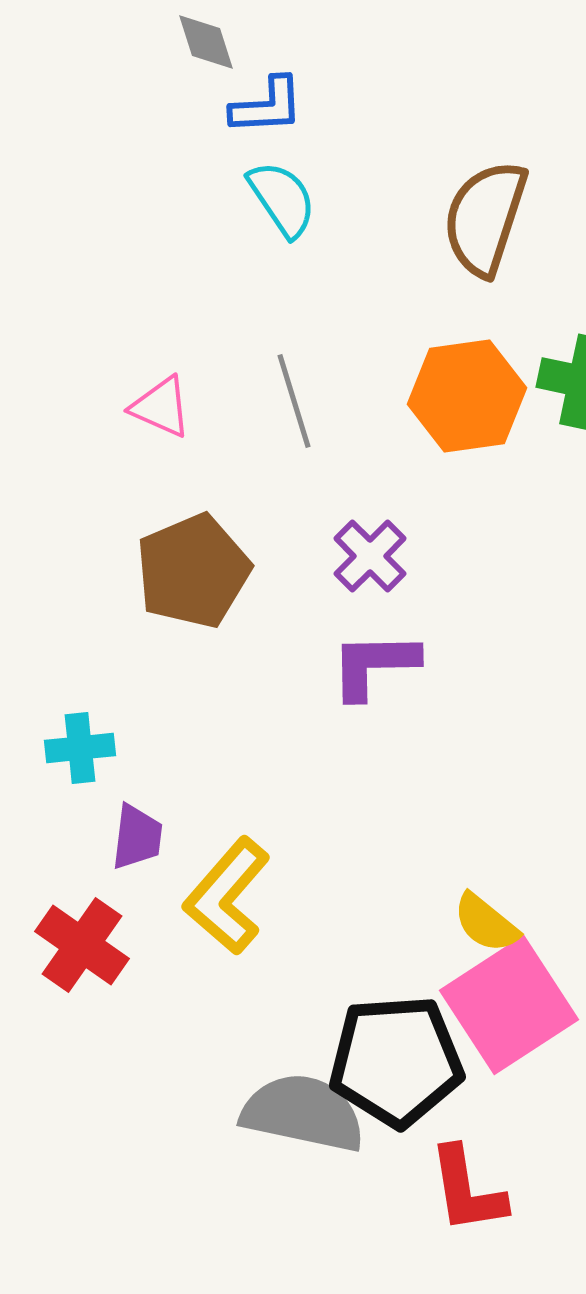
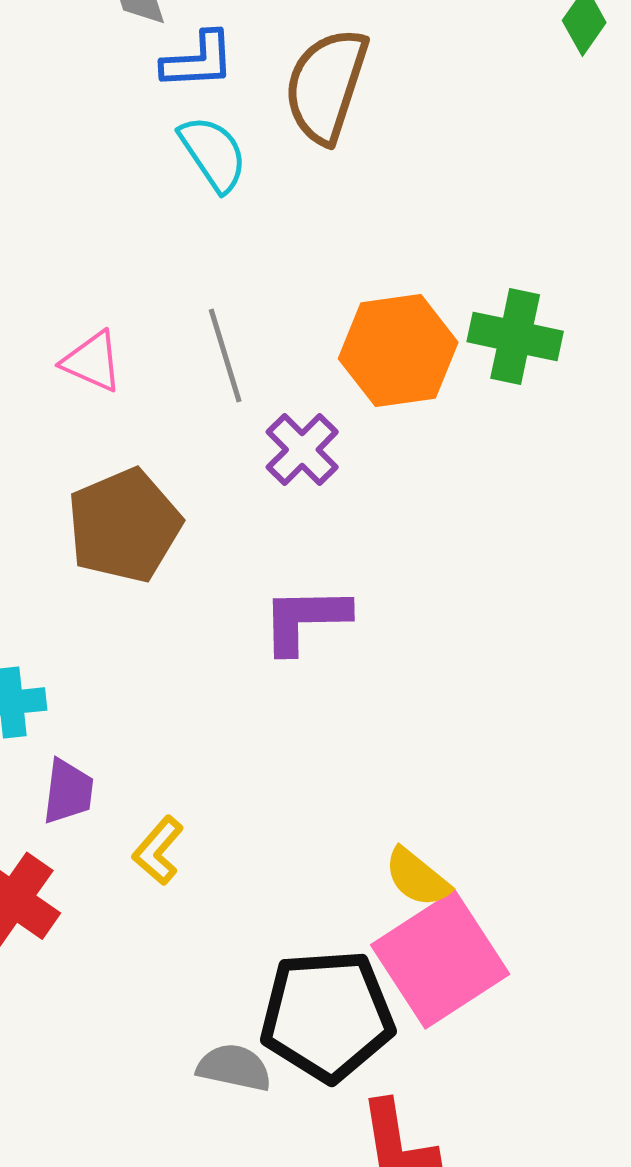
brown semicircle: (485, 218) -> (326, 86), moved
purple cross: (370, 556) -> (302, 450), moved
yellow L-shape: (227, 896) -> (158, 850), size x0.6
gray semicircle: (303, 1113) -> (234, 1068), size x0.6

